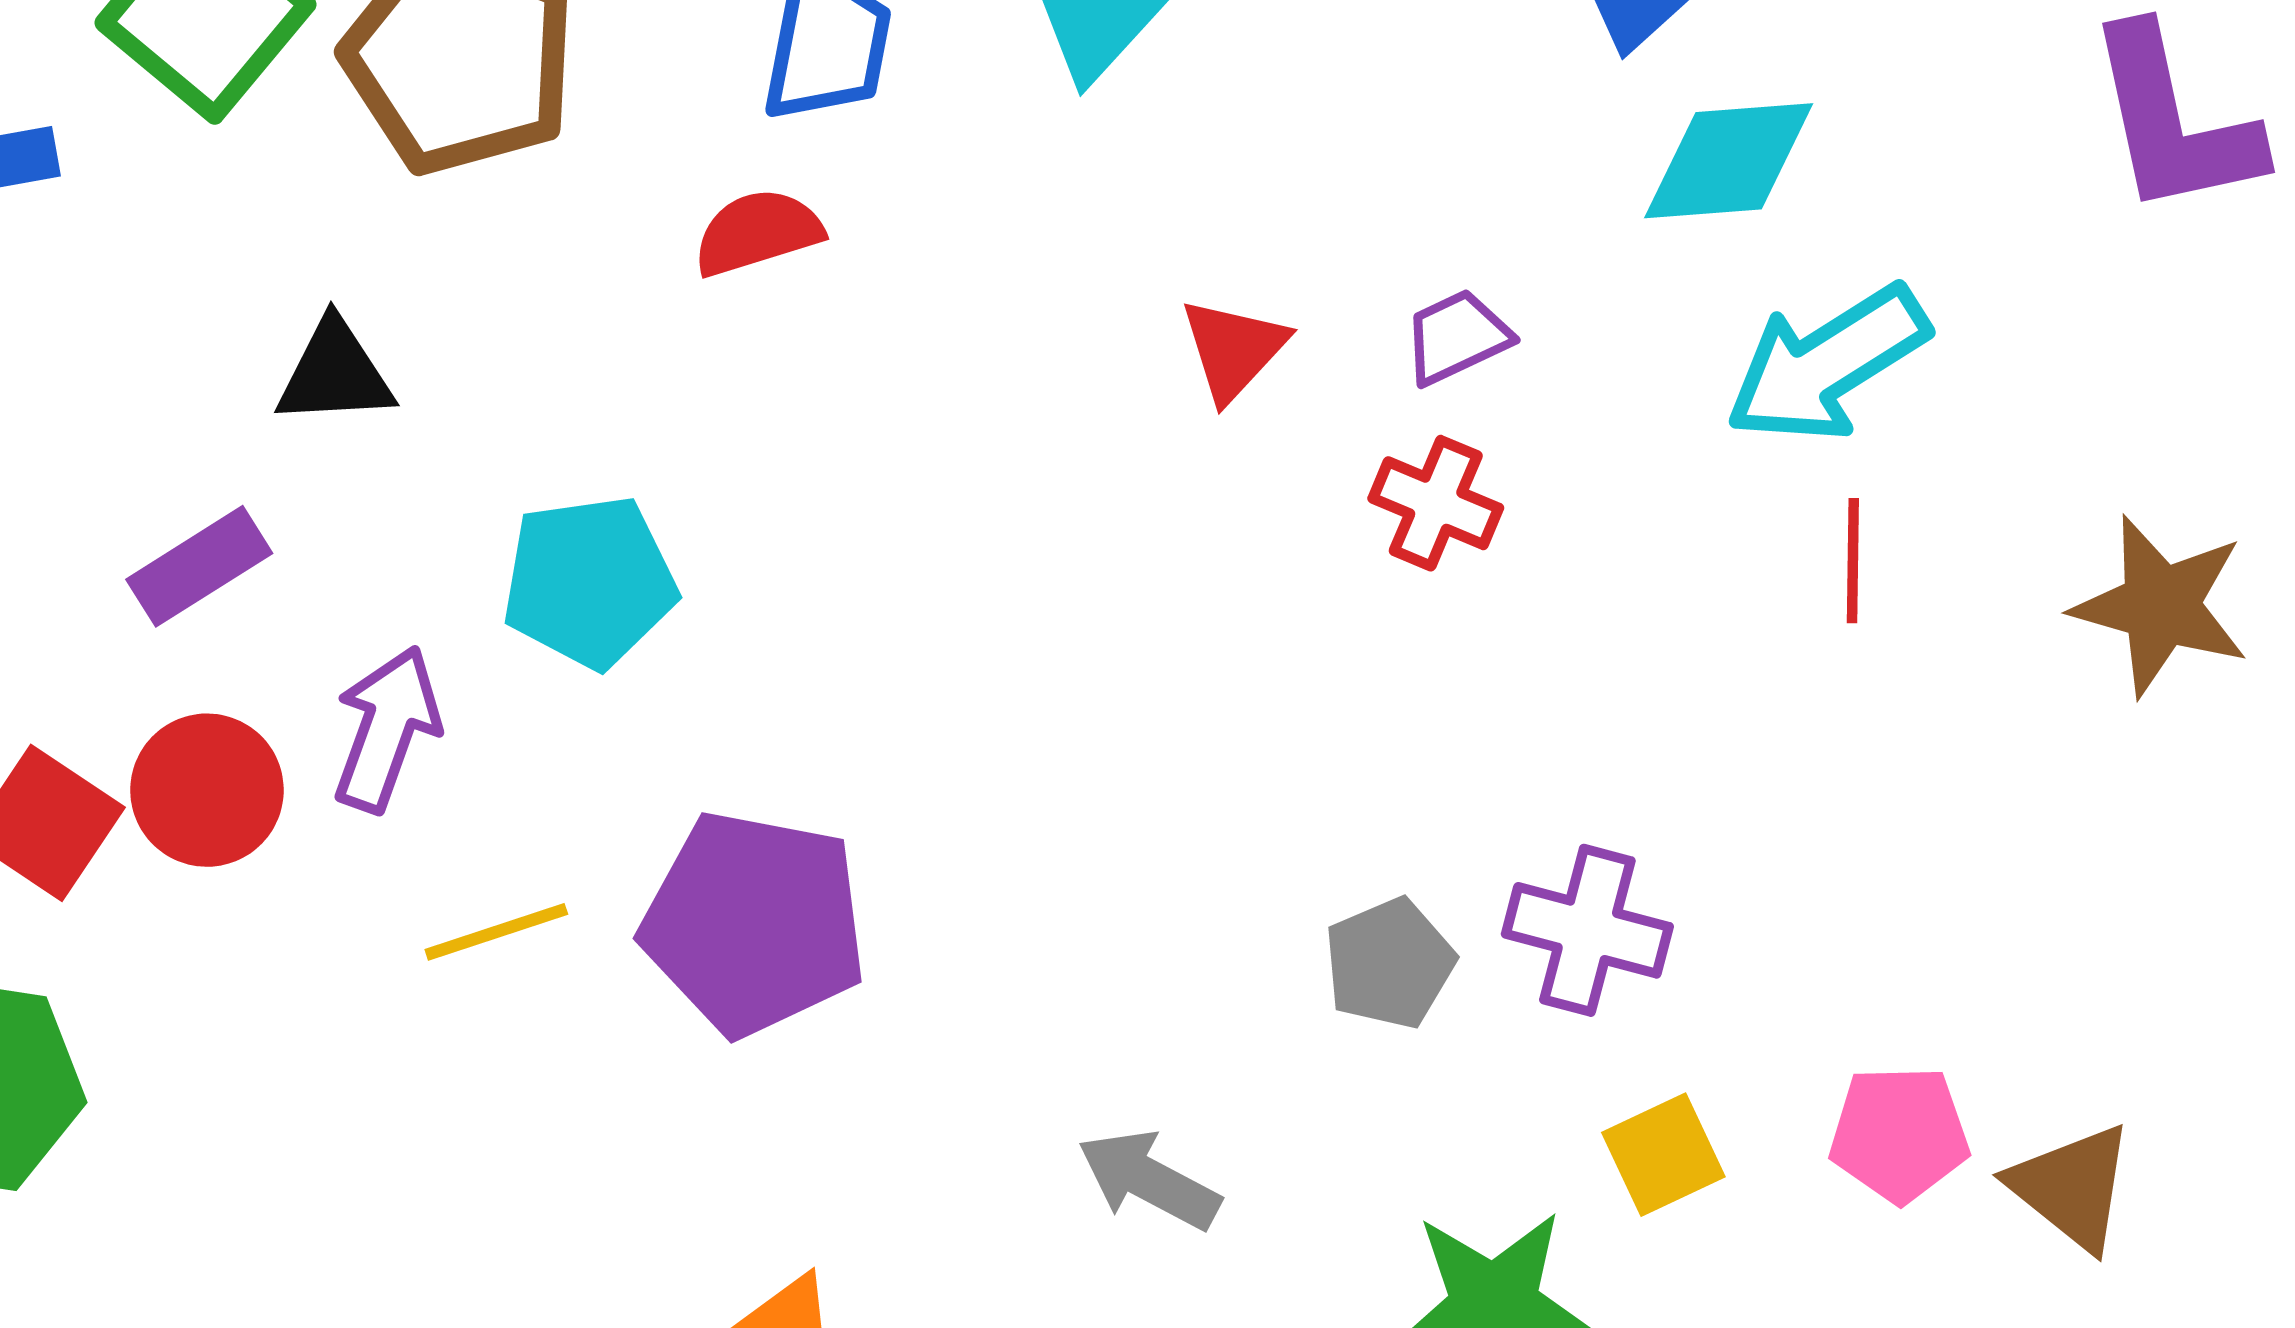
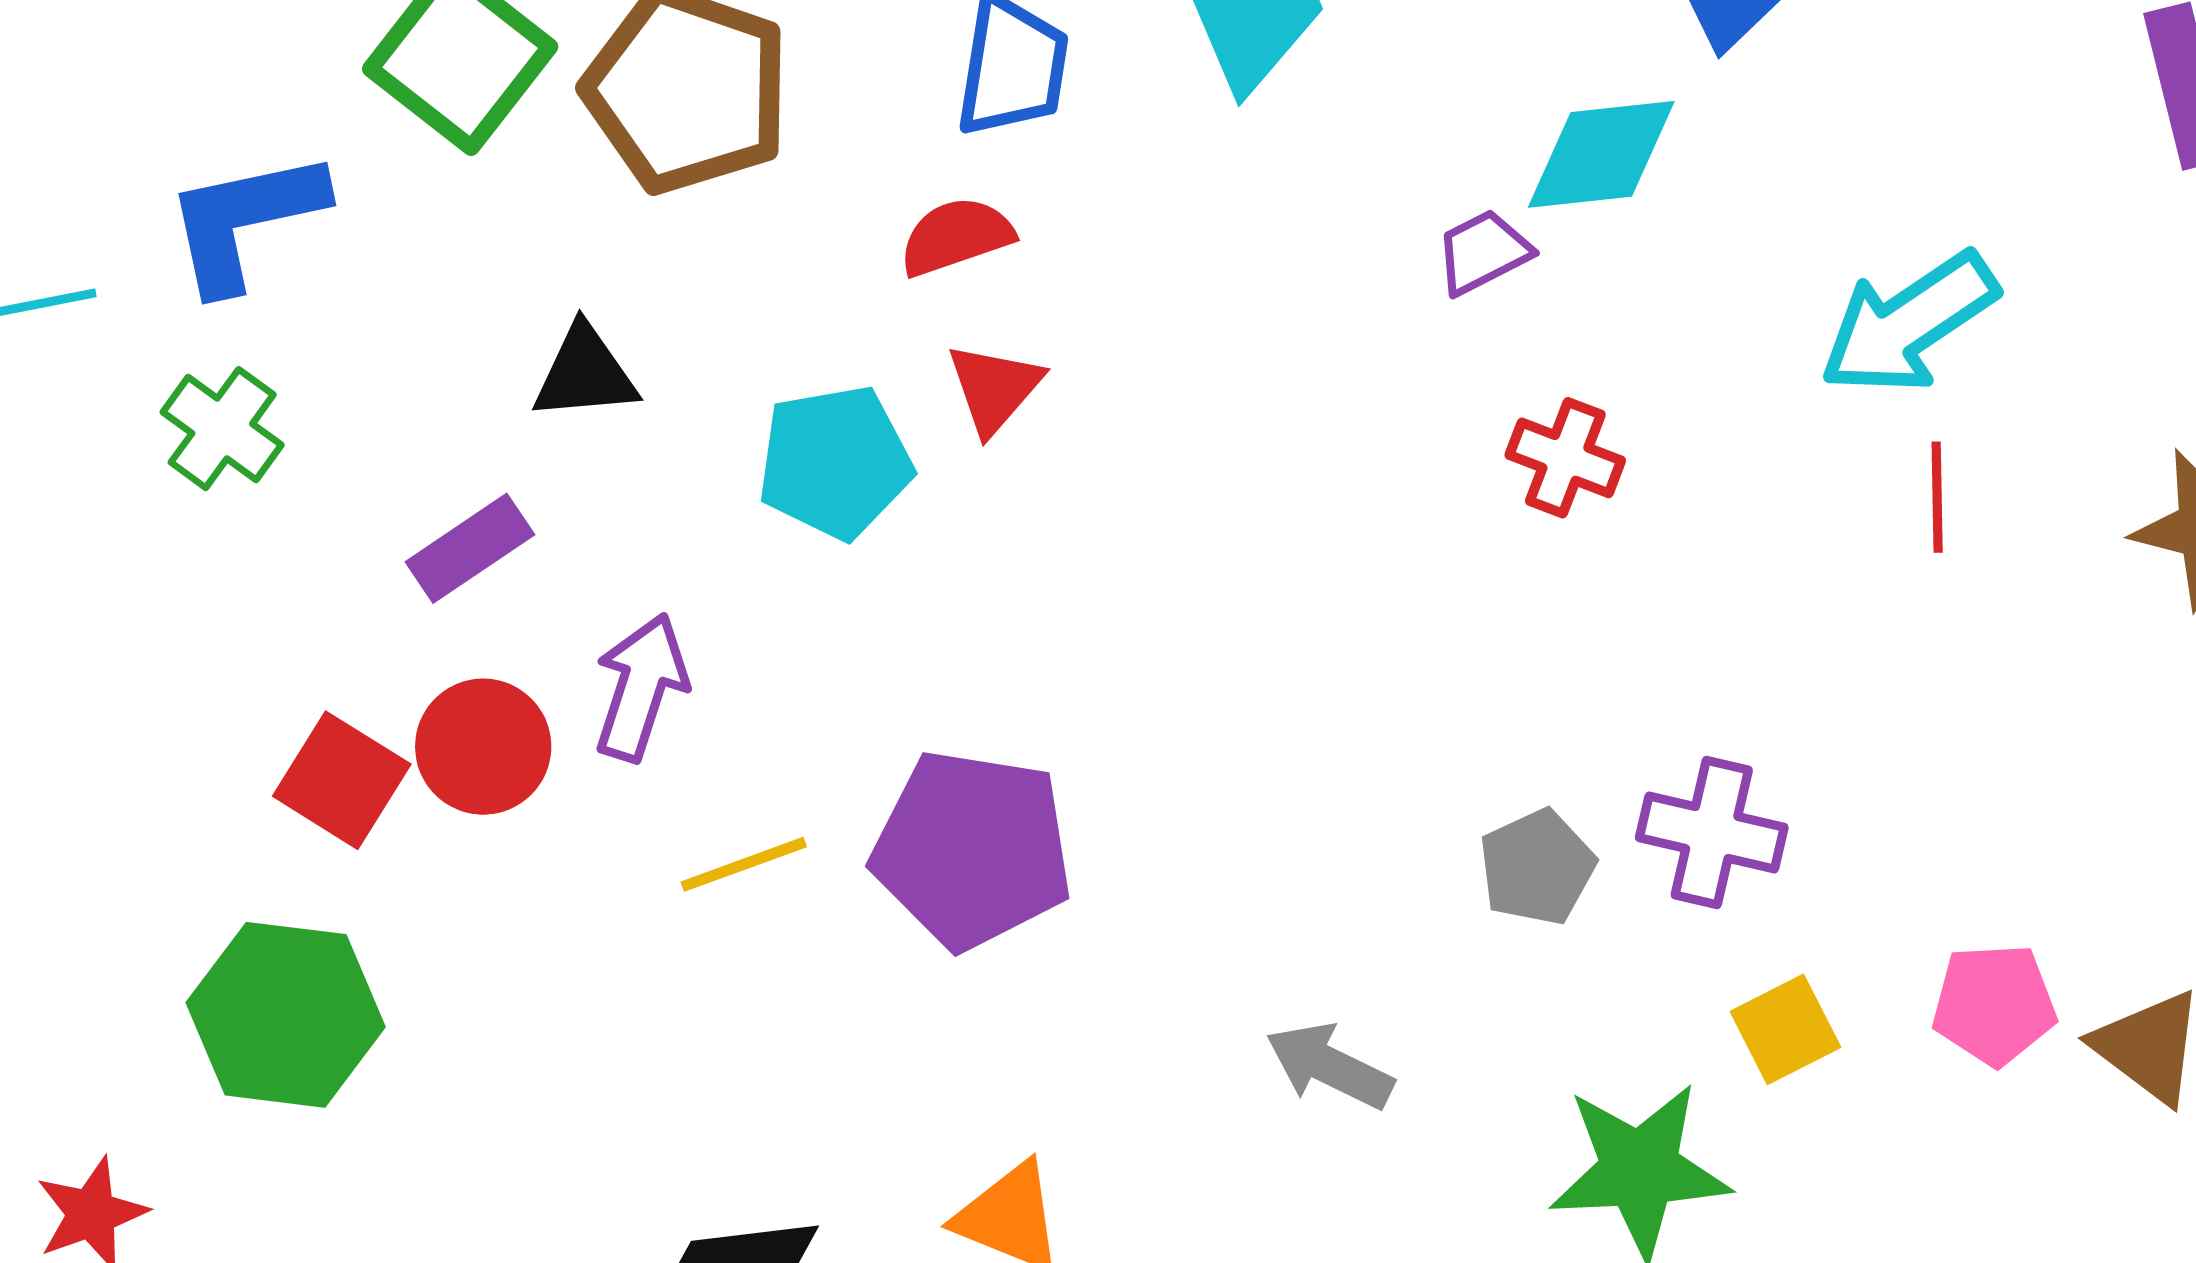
cyan diamond: (1729, 161) -> (1601, 154), moved
purple trapezoid: (1457, 337) -> (1483, 252), moved
red triangle: (1233, 349) -> (994, 388), moved
cyan pentagon: (589, 582) -> (835, 462), moved

